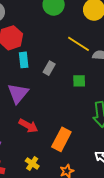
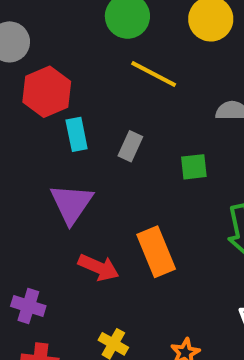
yellow line: (78, 44) -> (154, 74), moved
orange rectangle: (61, 139) -> (156, 252), moved, turned -45

